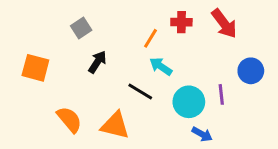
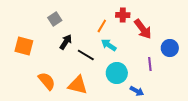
red arrow: (224, 24) -> (143, 29), moved
black line: (140, 91) -> (86, 55), moved
cyan circle: (189, 102) -> (117, 73), moved

